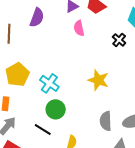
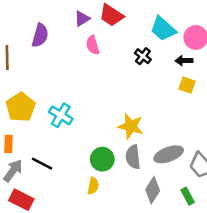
yellow star: (98, 80) -> (131, 126), moved
green circle: (56, 109) -> (102, 159), moved
black line: (43, 129) -> (42, 164), moved

